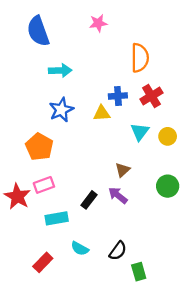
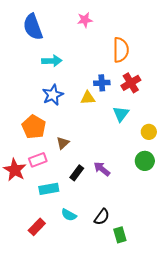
yellow circle: (168, 136) -> (149, 132), moved
brown triangle: (123, 170) -> (63, 143), moved

